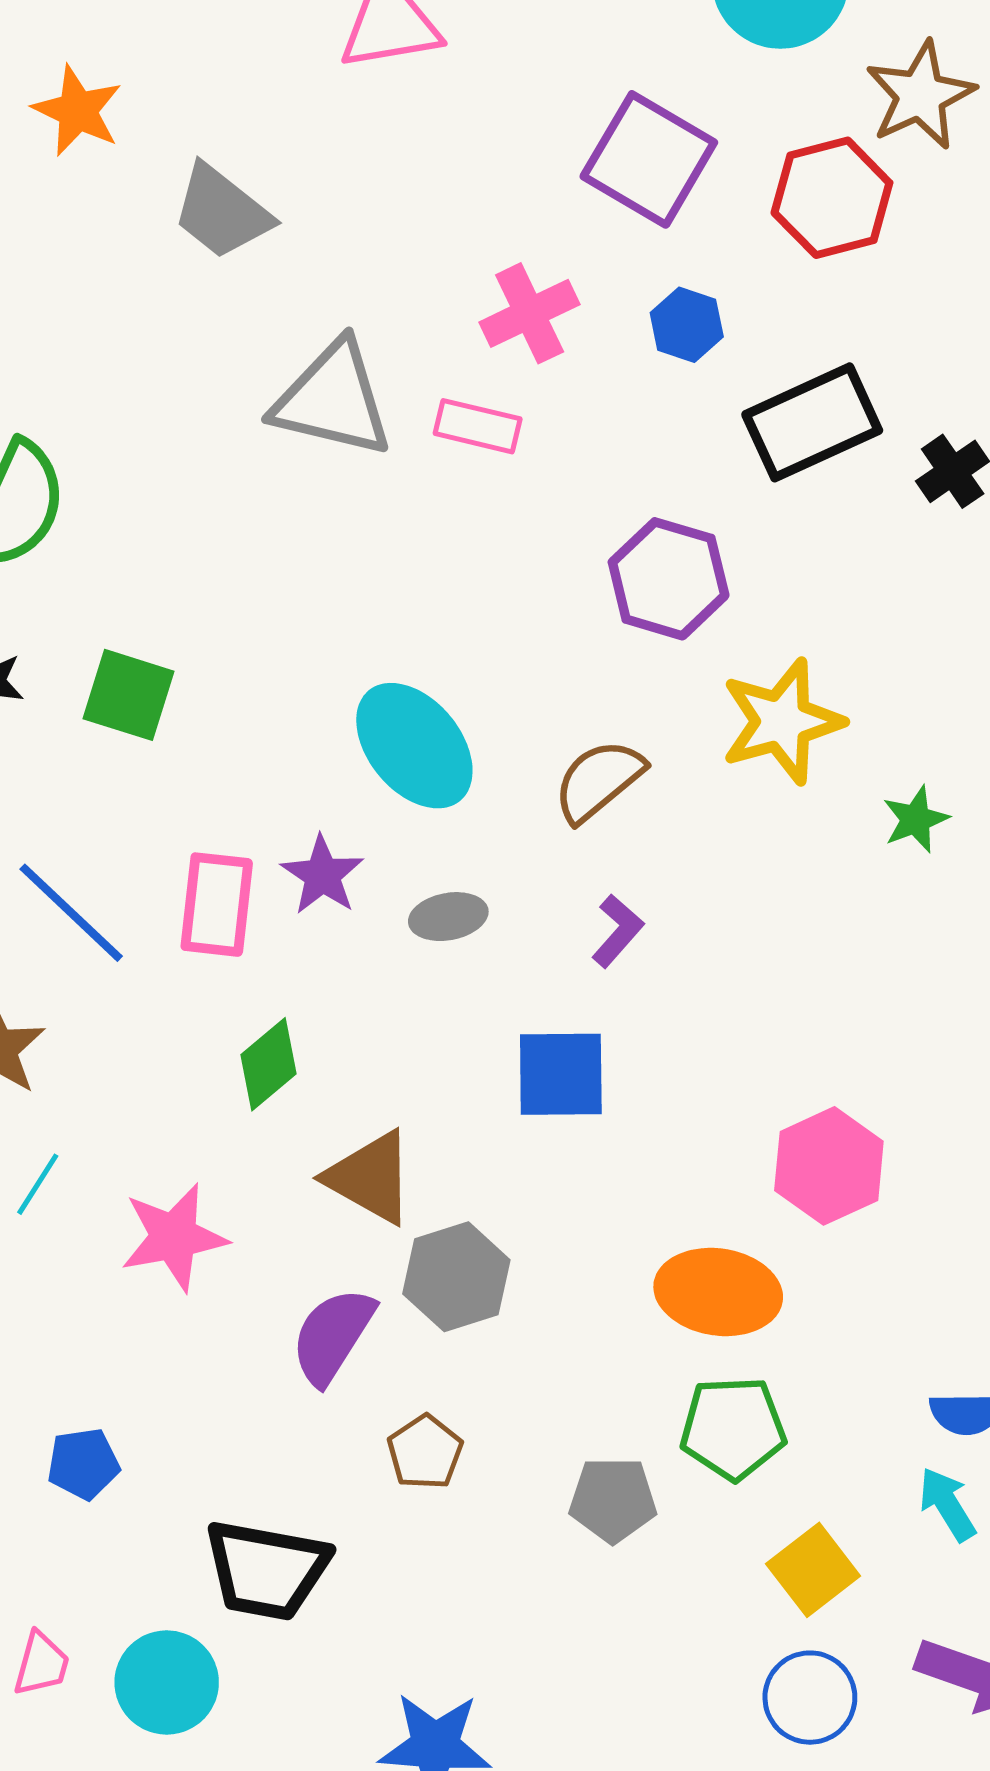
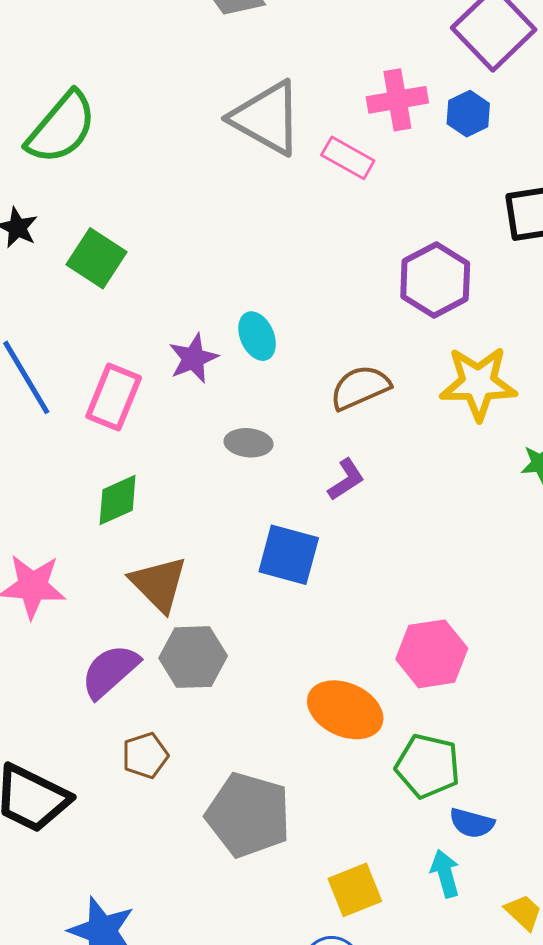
blue hexagon: (687, 325) -> (468, 114), moved
cyan ellipse: (414, 746) -> (257, 336), size x0.6
purple star: (322, 875) -> (193, 358), moved
green pentagon: (733, 1428) -> (428, 766), moved
gray pentagon: (613, 1500) -> (248, 815), size x1.6

